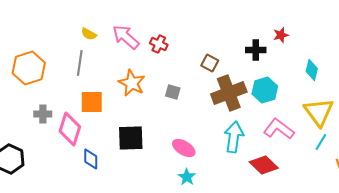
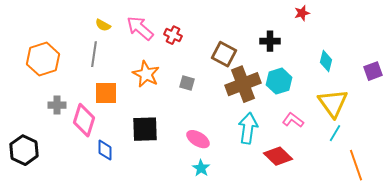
red star: (281, 35) -> (302, 13), moved
brown square: (210, 63) -> (224, 54), size x1.4
pink L-shape: (279, 129) -> (293, 120), size x0.7

